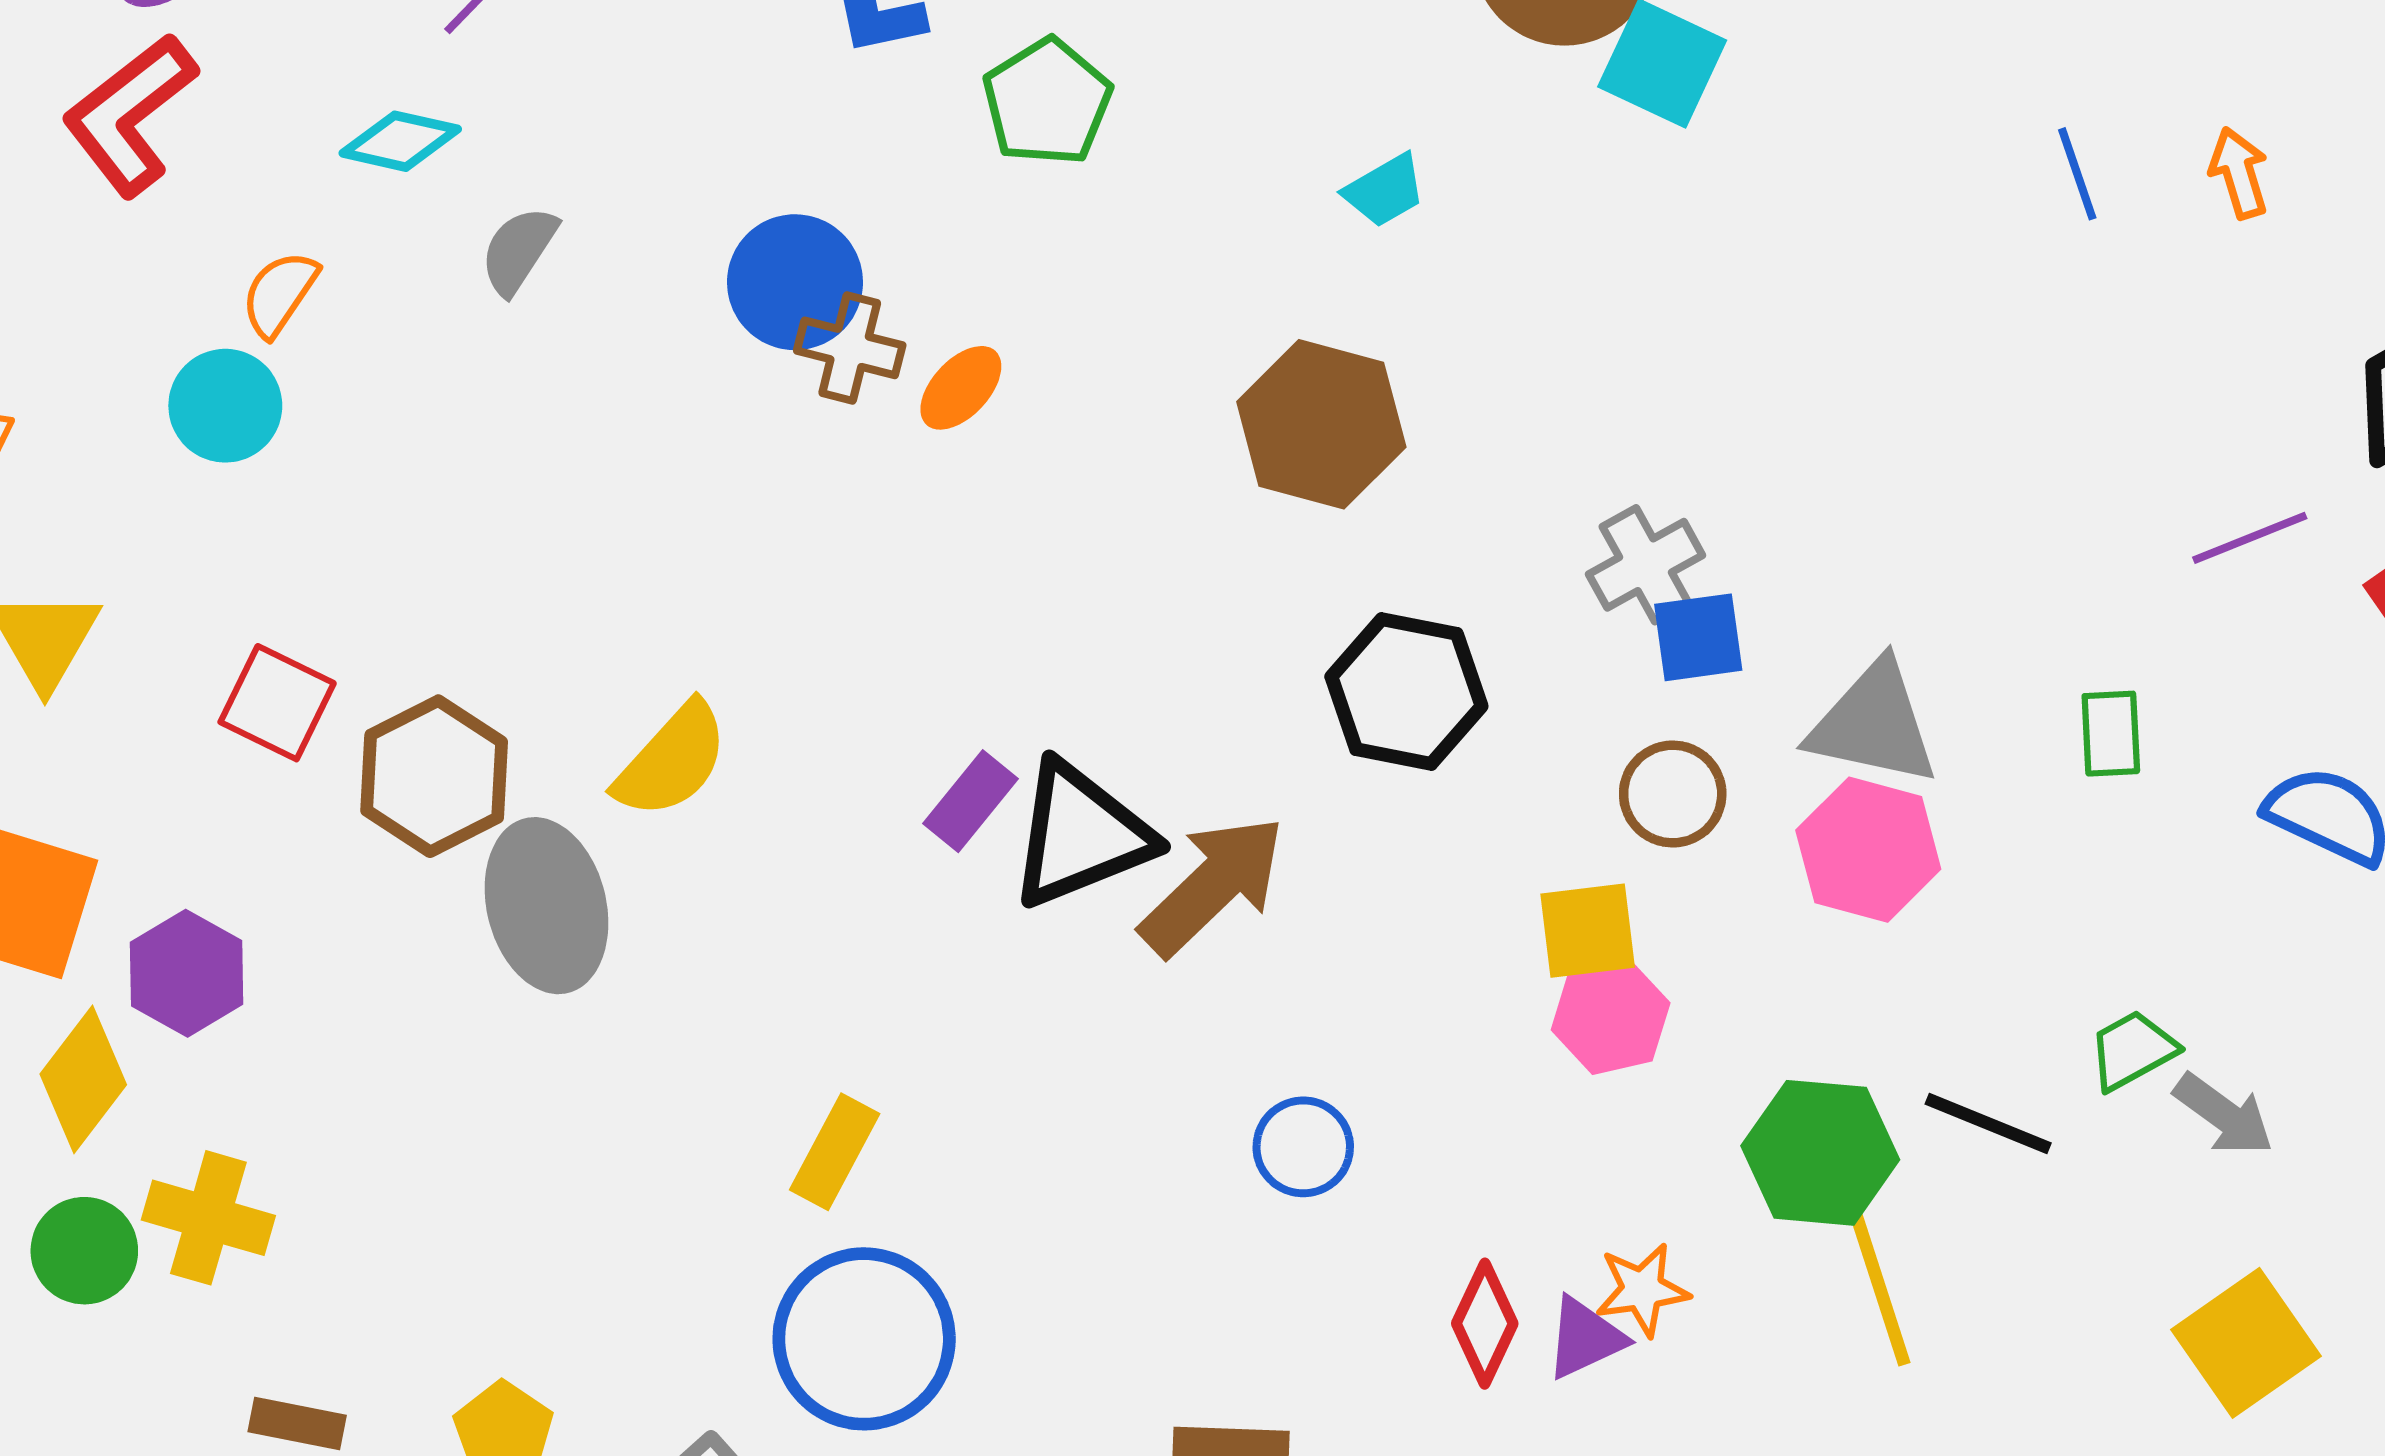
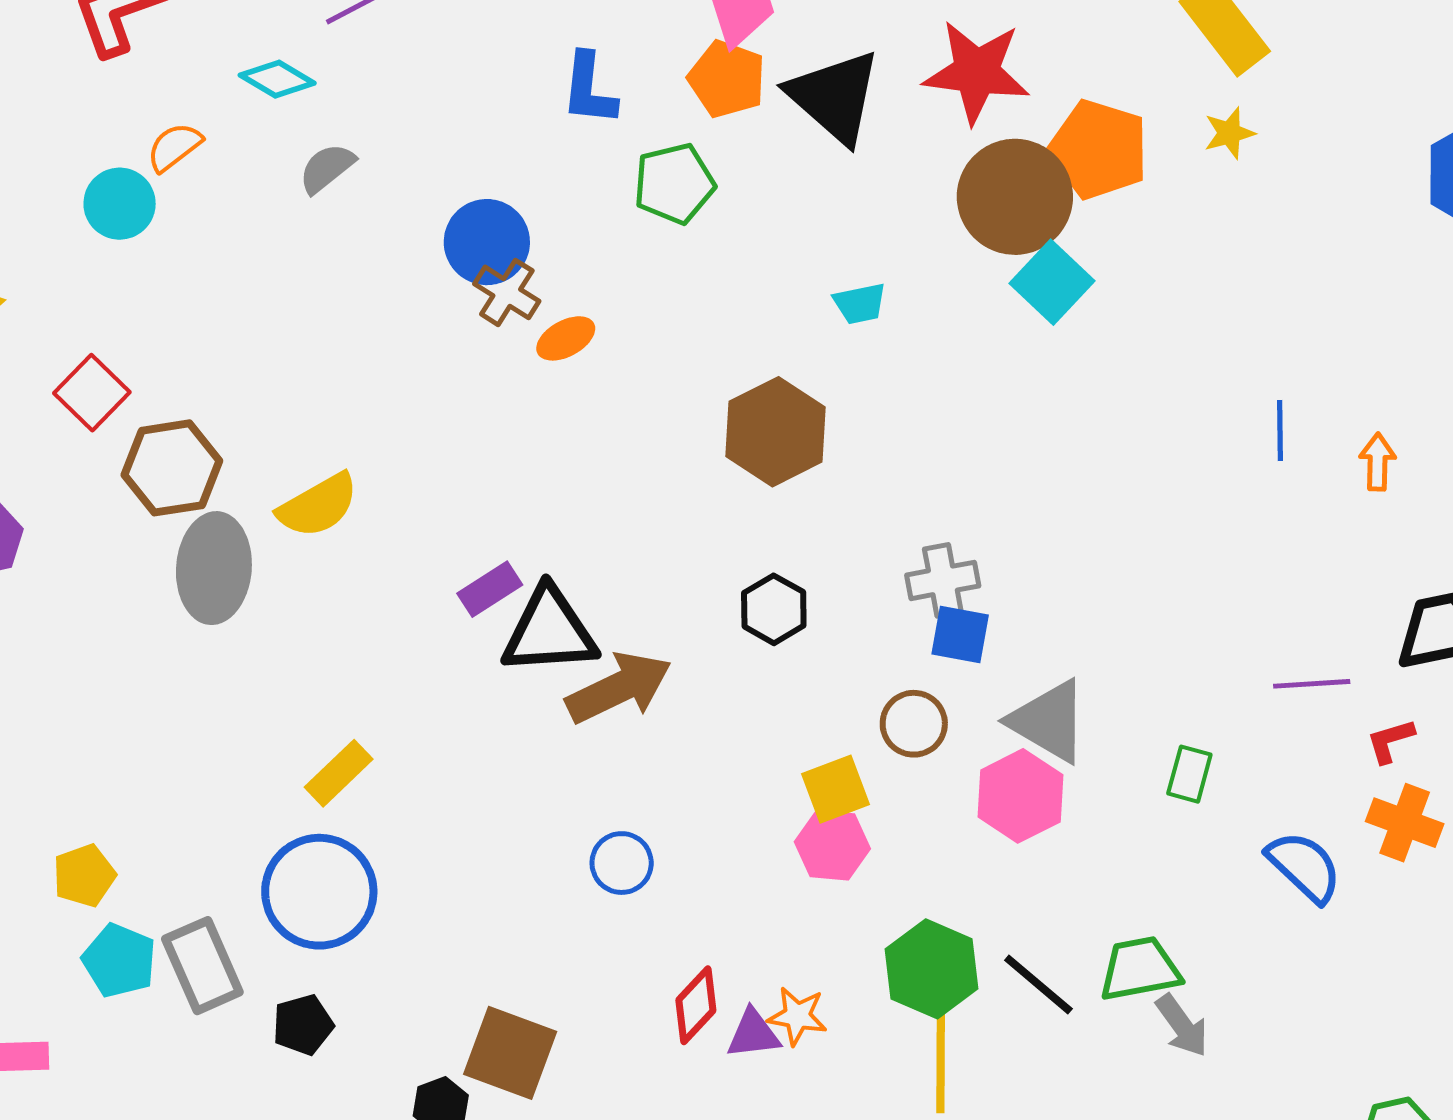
black hexagon: (1406, 691) -> (774, 609), size x0.7
yellow square: (1588, 931) -> (836, 789), turned -32
green trapezoid: (2132, 1050) -> (1140, 969), size x1.4

